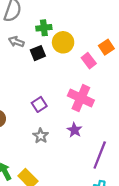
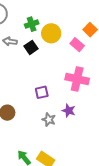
purple square: (39, 104) -> (42, 92), turned 32
purple star: (74, 130) -> (69, 111), moved

